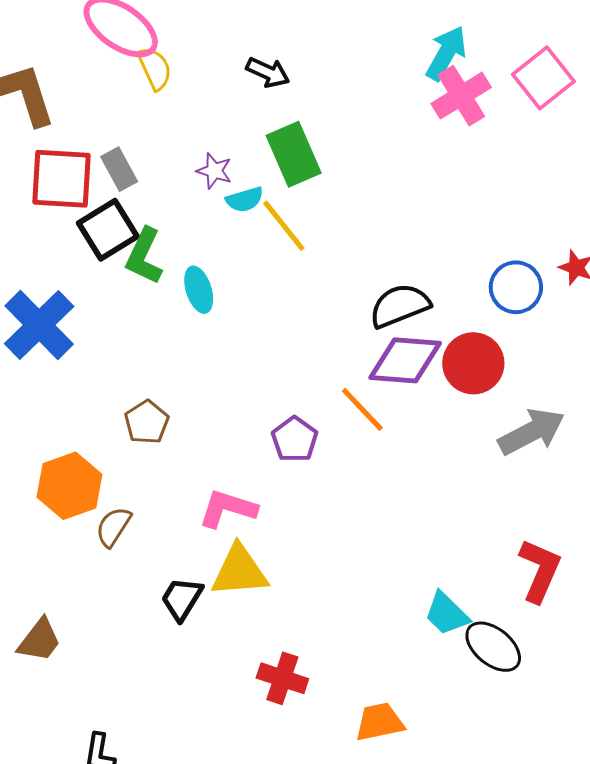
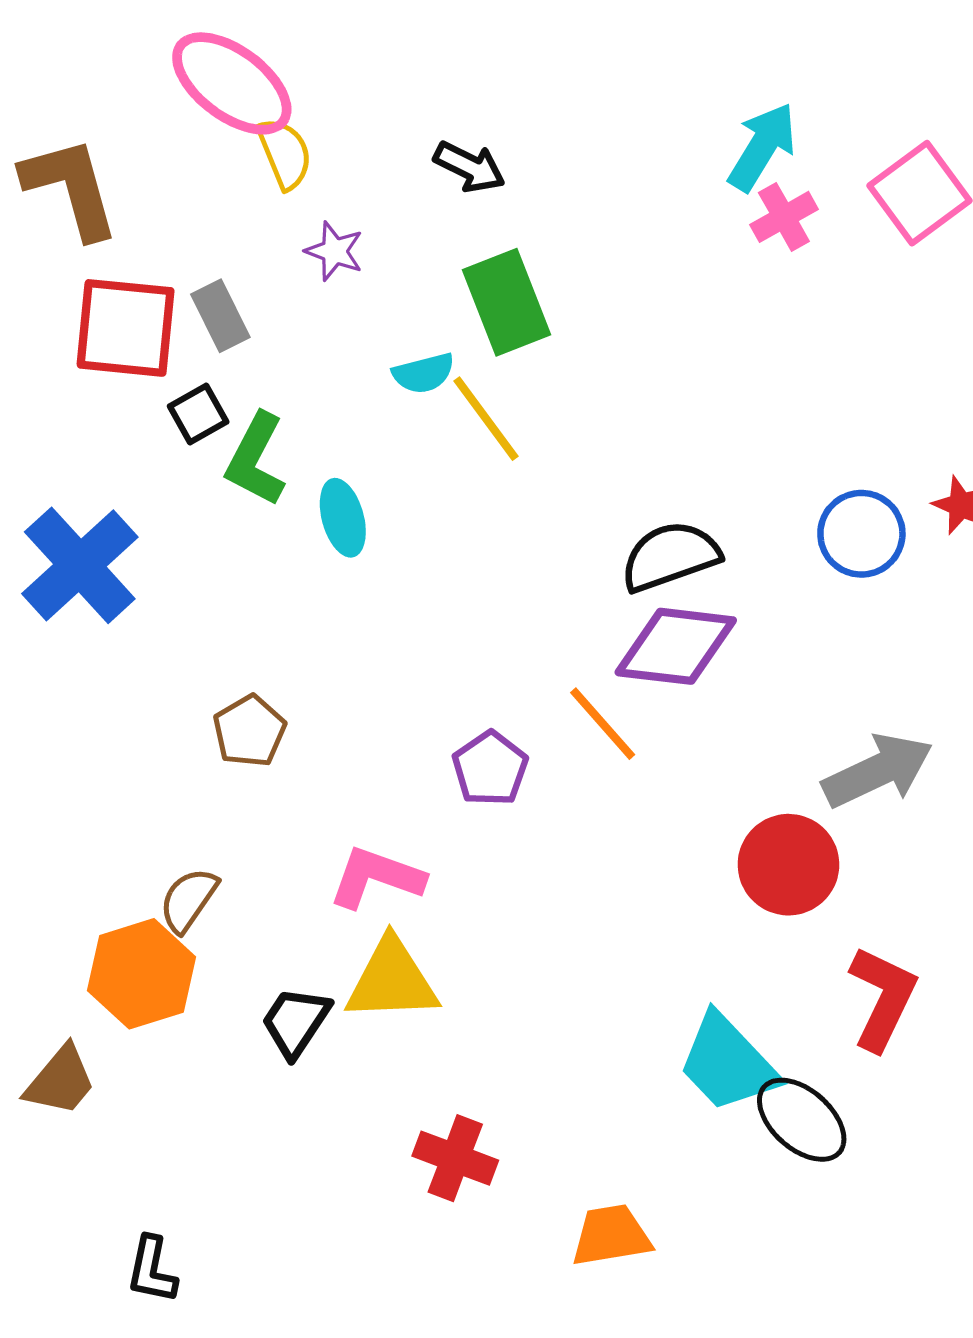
pink cross: (461, 96) -> (784, 217), size x0.7
purple star: (214, 171) -> (334, 251), moved
black square: (108, 230) -> (198, 414), size x0.6
red circle: (473, 363) -> (788, 865), moved
orange hexagon: (69, 486) -> (142, 974), moved
cyan trapezoid: (447, 614) -> (728, 1063), size x1.4

